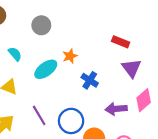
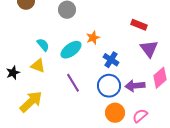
cyan semicircle: (15, 54) -> (43, 45), moved
purple line: (39, 115) -> (73, 83), moved
blue circle: (71, 121) -> (109, 86), moved

